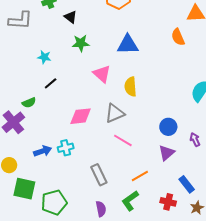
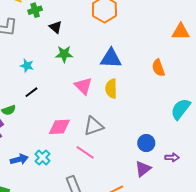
orange semicircle: (178, 37) -> (158, 68), moved
yellow semicircle: (130, 87) -> (111, 89), moved
pink line: (123, 140) -> (85, 152), moved
purple arrow: (195, 140) -> (172, 157), turned 112
cyan cross: (66, 148) -> (42, 157), turned -35

